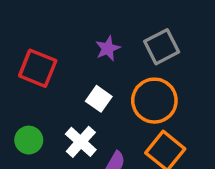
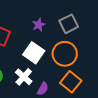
white square: (99, 99) -> (34, 53), size x1.5

